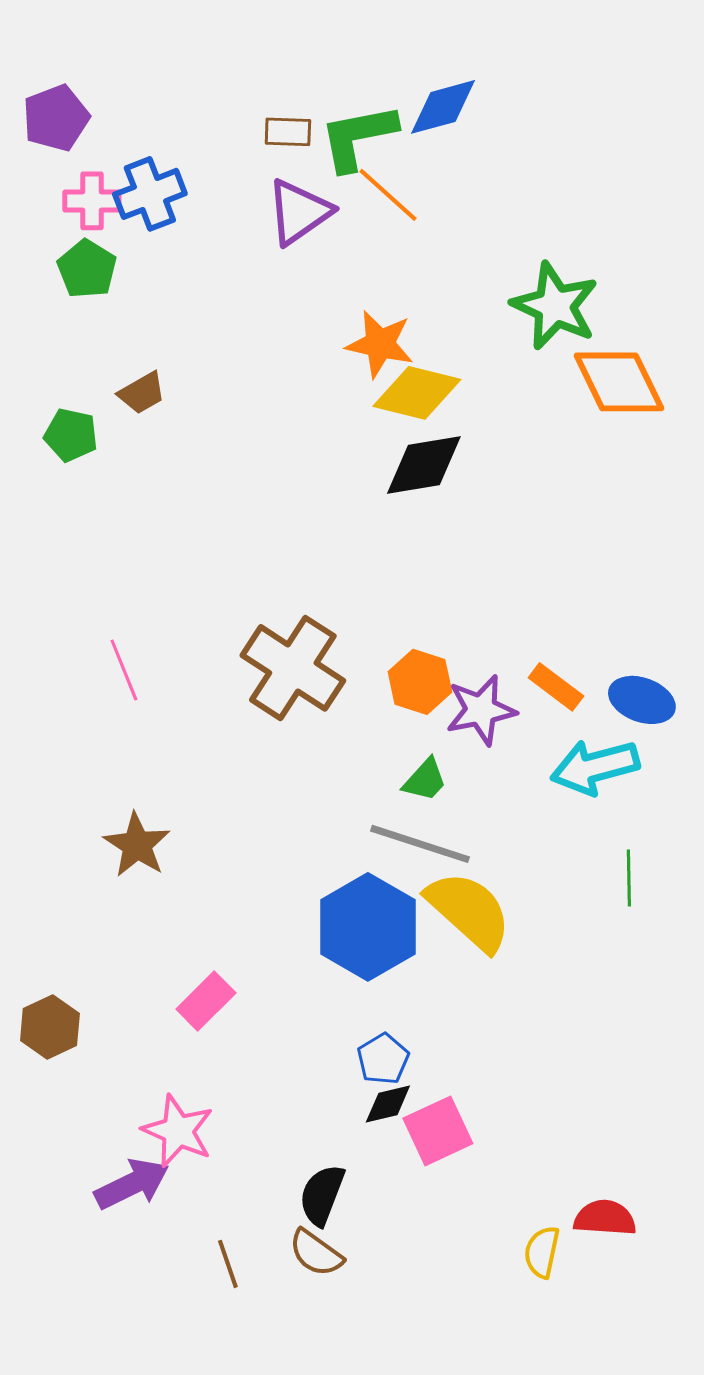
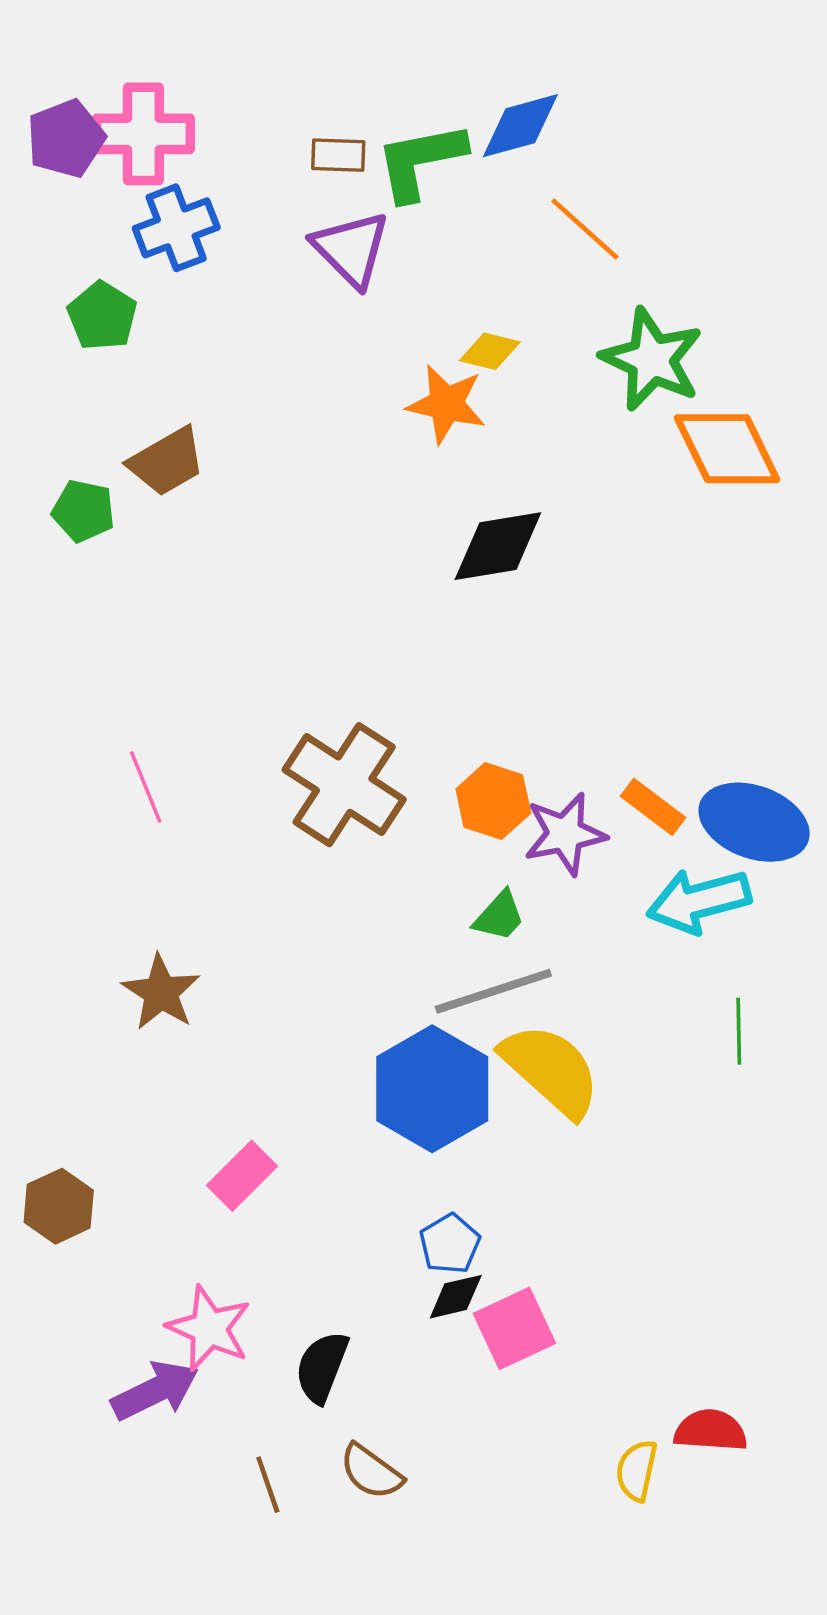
orange line: (388, 195) -> (585, 229), moved
pink cross: (92, 201) -> (143, 134), moved, size x1.5
purple triangle: (299, 212) -> (351, 249), turned -40
brown trapezoid: (142, 393) -> (167, 462), size x1.4
yellow diamond: (417, 393) -> (490, 351), moved, size x0.6
blue ellipse: (642, 700) -> (754, 822), size x1.4
gray line: (420, 844) -> (493, 991), turned -36
black semicircle: (322, 1195) -> (322, 1367), moved

